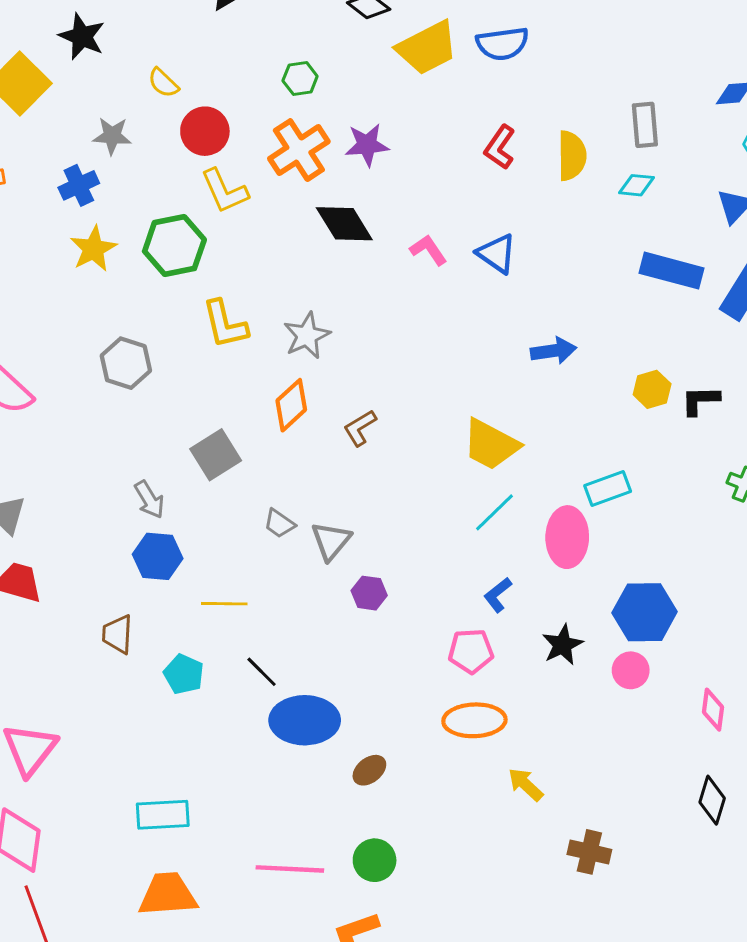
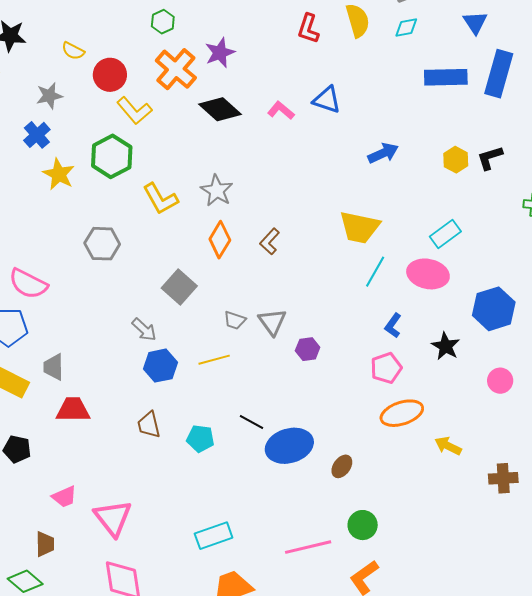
pink ellipse: (567, 537) -> (428, 274), turned -63
yellow line: (224, 604) -> (214, 360), moved
pink circle: (631, 670) -> (500, 381), moved

